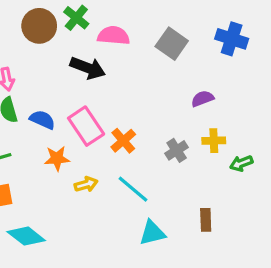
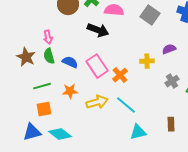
yellow cross: (214, 141) -> (147, 61), moved
gray cross: (177, 150) -> (172, 81), moved
orange star: (57, 158) -> (70, 91), moved
yellow arrow: (86, 184) -> (97, 102), size x1.5

